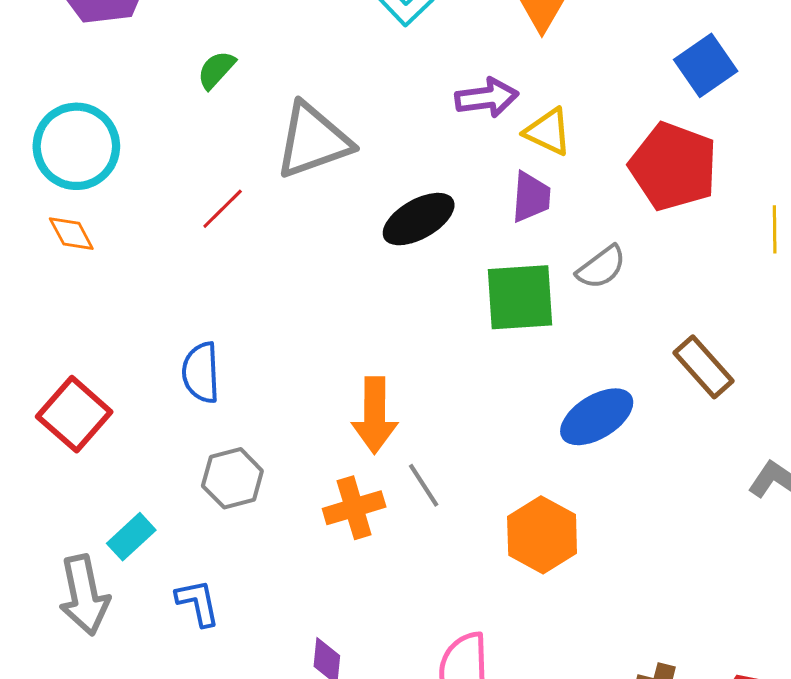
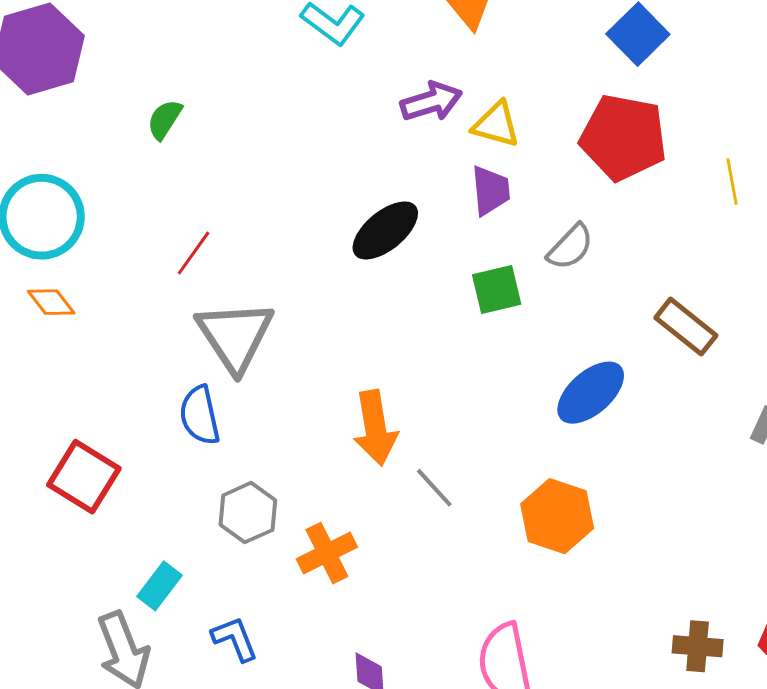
gray triangle: (313, 141) -> (235, 336), moved, turned -34
green square: (520, 297) -> (497, 289), size x0.7
orange cross: (354, 508) -> (327, 553), moved

